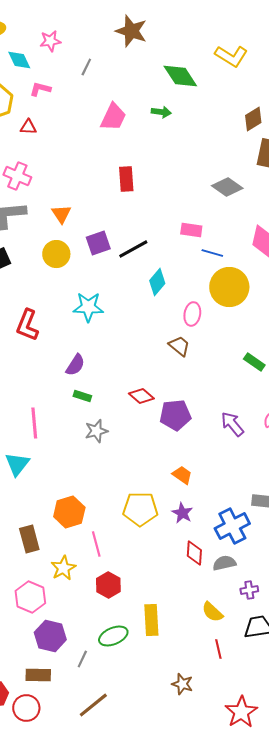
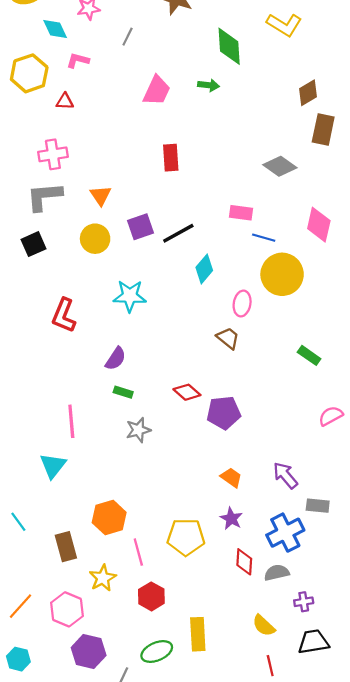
green diamond: (180, 76) -> (229, 46), turned 30
pink cross: (17, 176) -> (53, 154), turned -32
purple arrow: (232, 424) -> (285, 475), moved
yellow pentagon: (140, 509) -> (186, 537), moved

